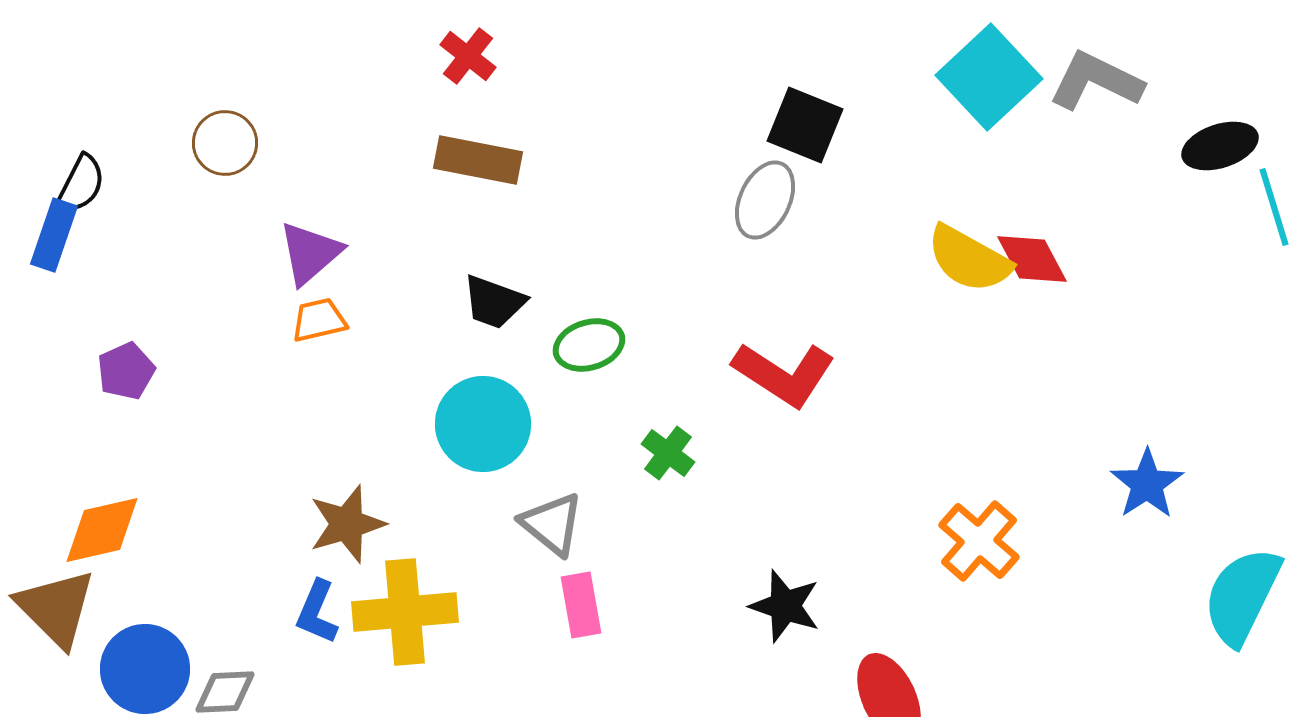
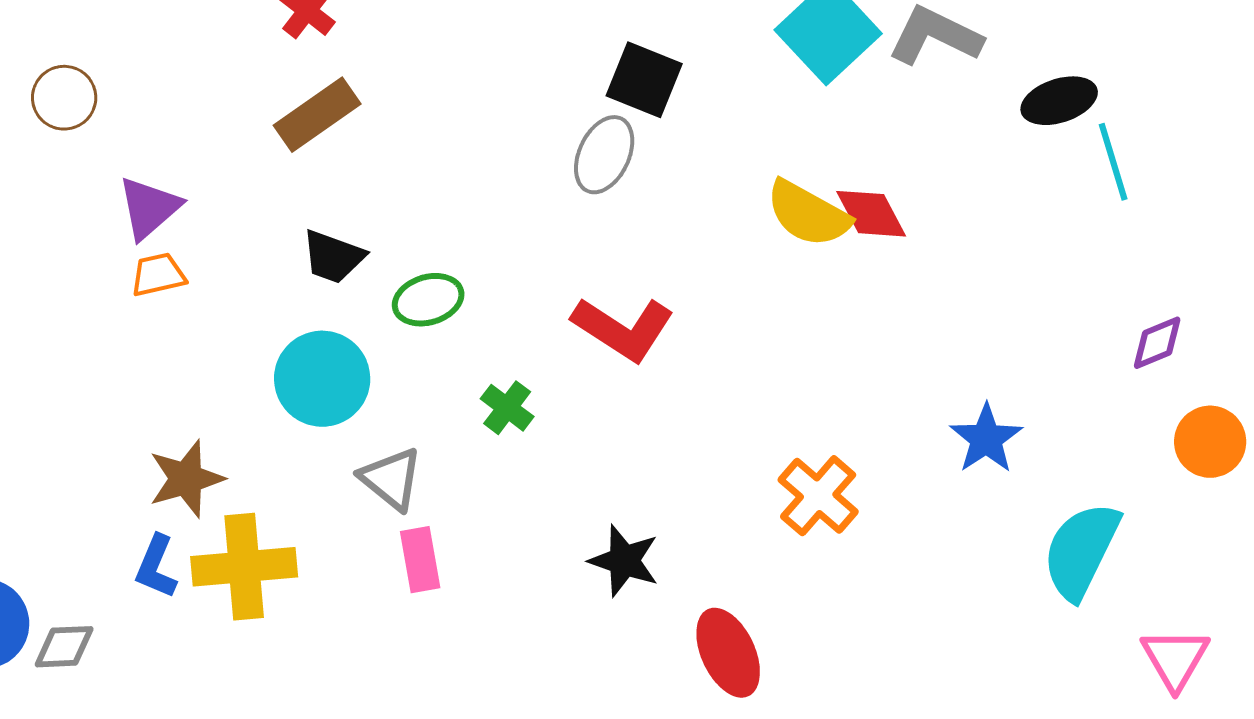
brown rectangle: (478, 160) -> (317, 115), turned -46

